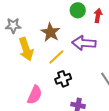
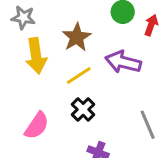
black cross: (63, 79) -> (83, 109), turned -35

